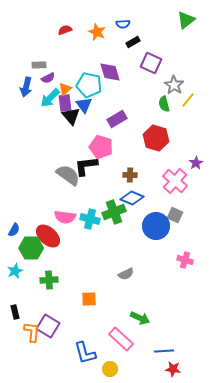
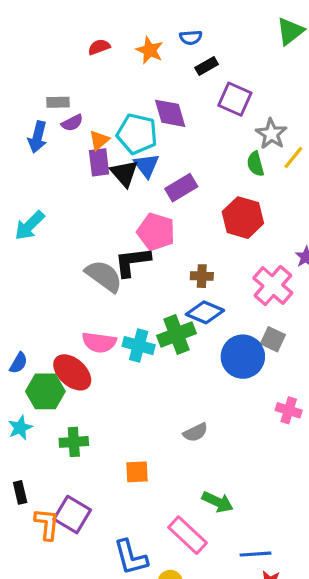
cyan arrow: (50, 98) -> (30, 225), moved
blue triangle: (84, 105) -> (146, 165), moved
black triangle: (71, 116) -> (124, 173), moved

